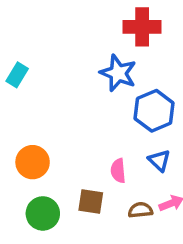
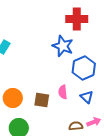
pink semicircle: (118, 171) -> (63, 92), moved
brown square: (91, 201) -> (42, 100), moved

